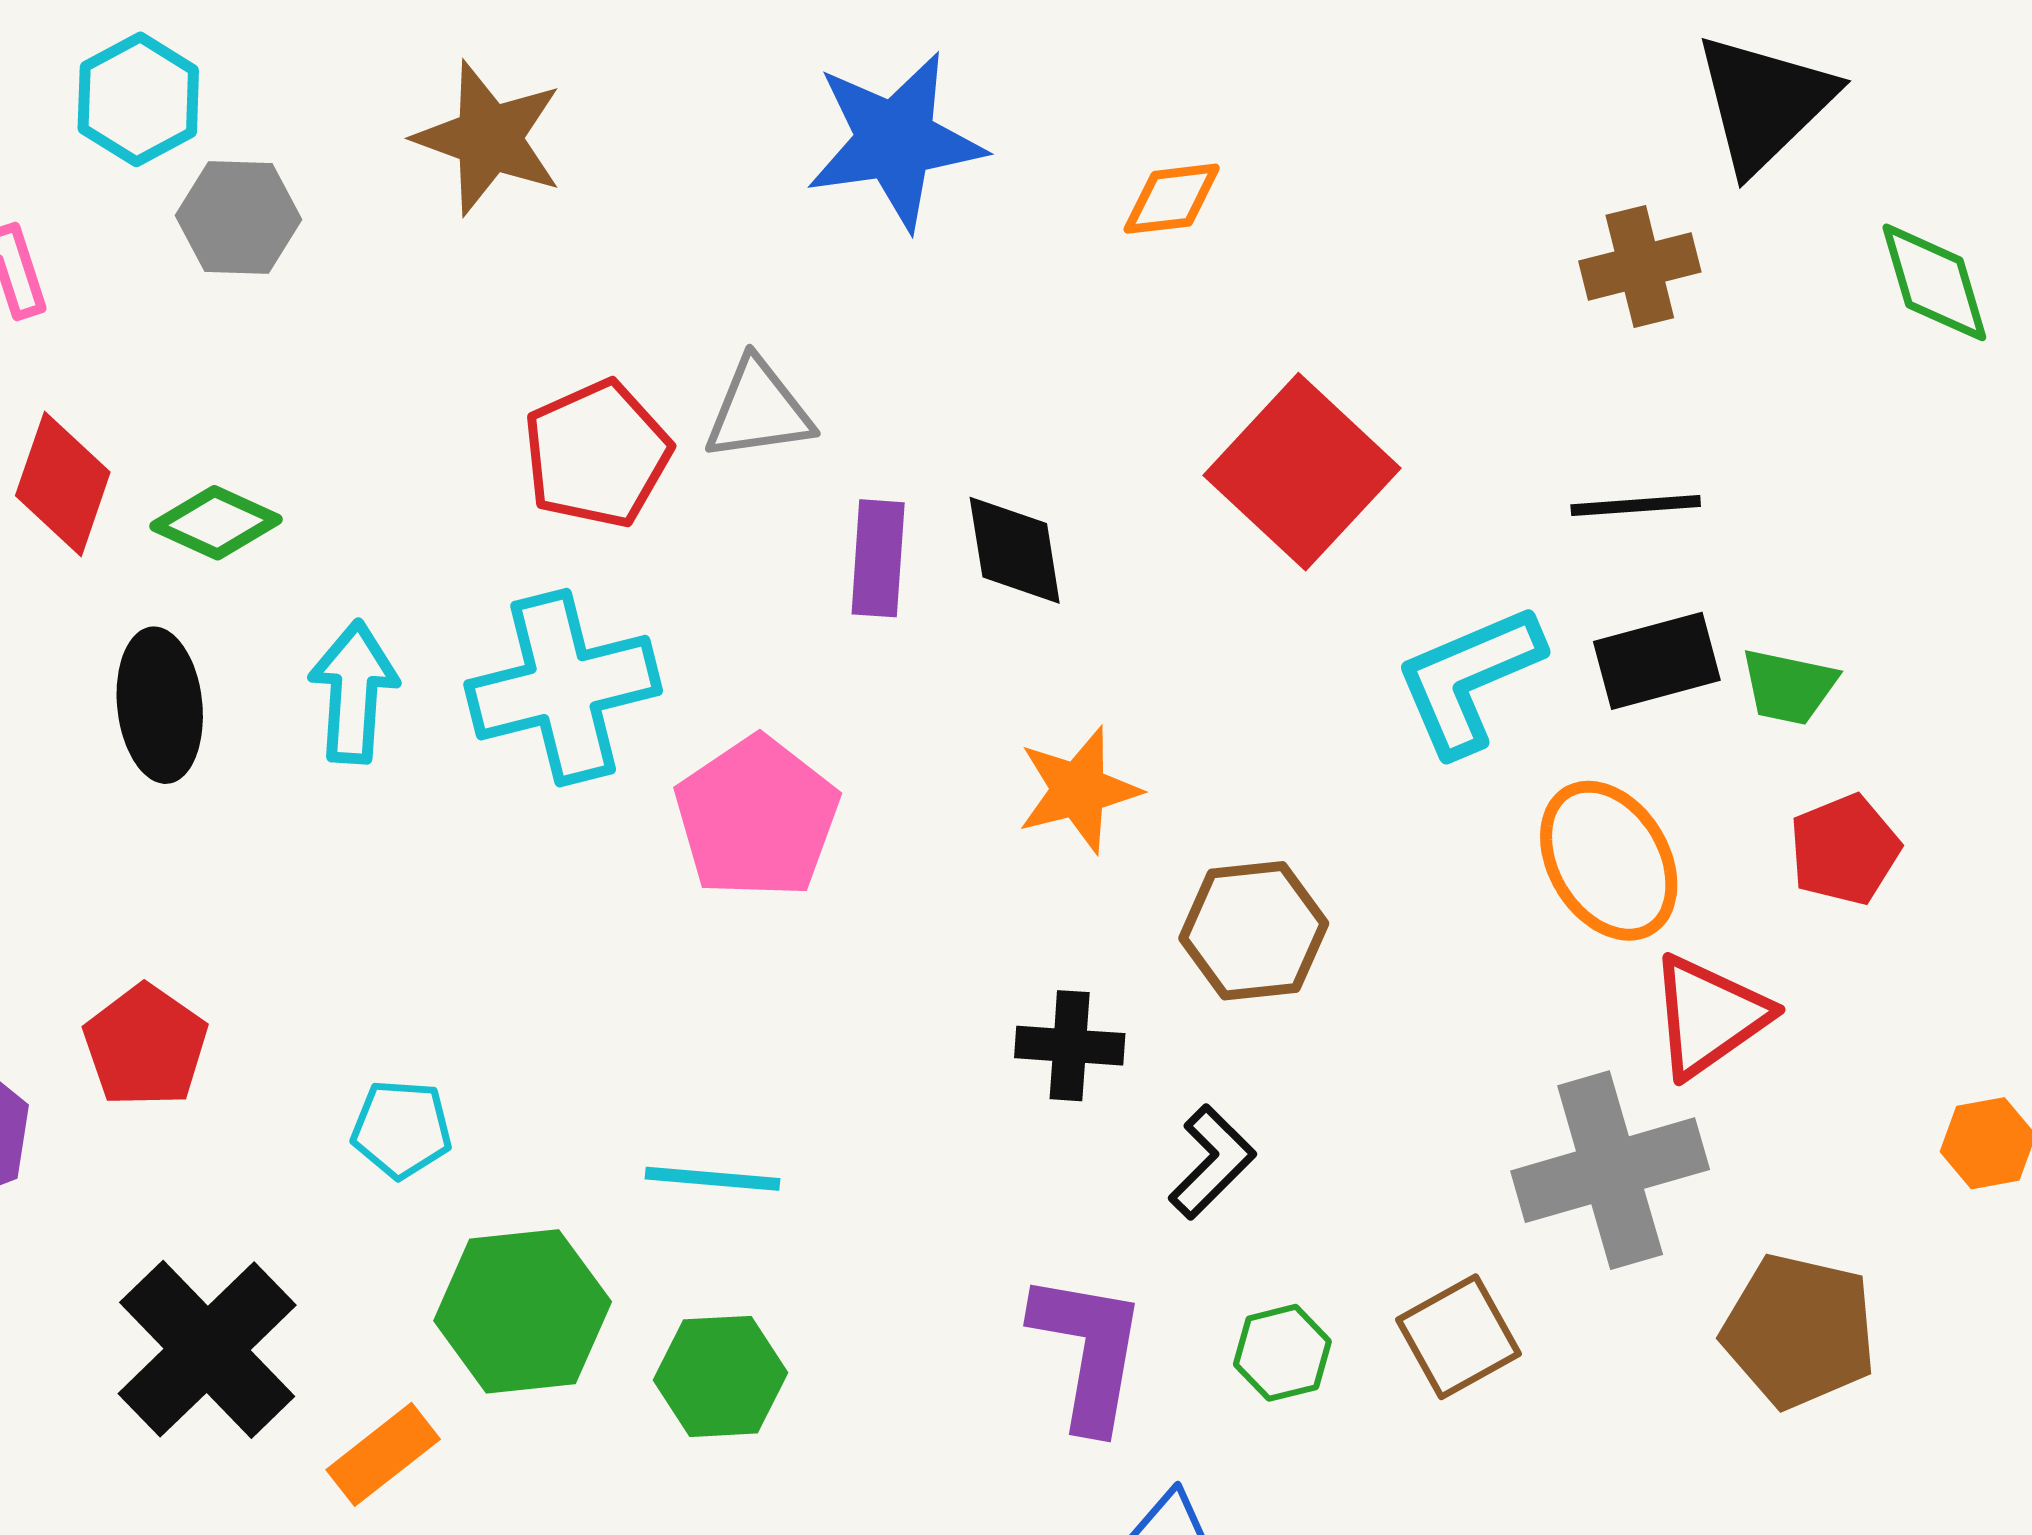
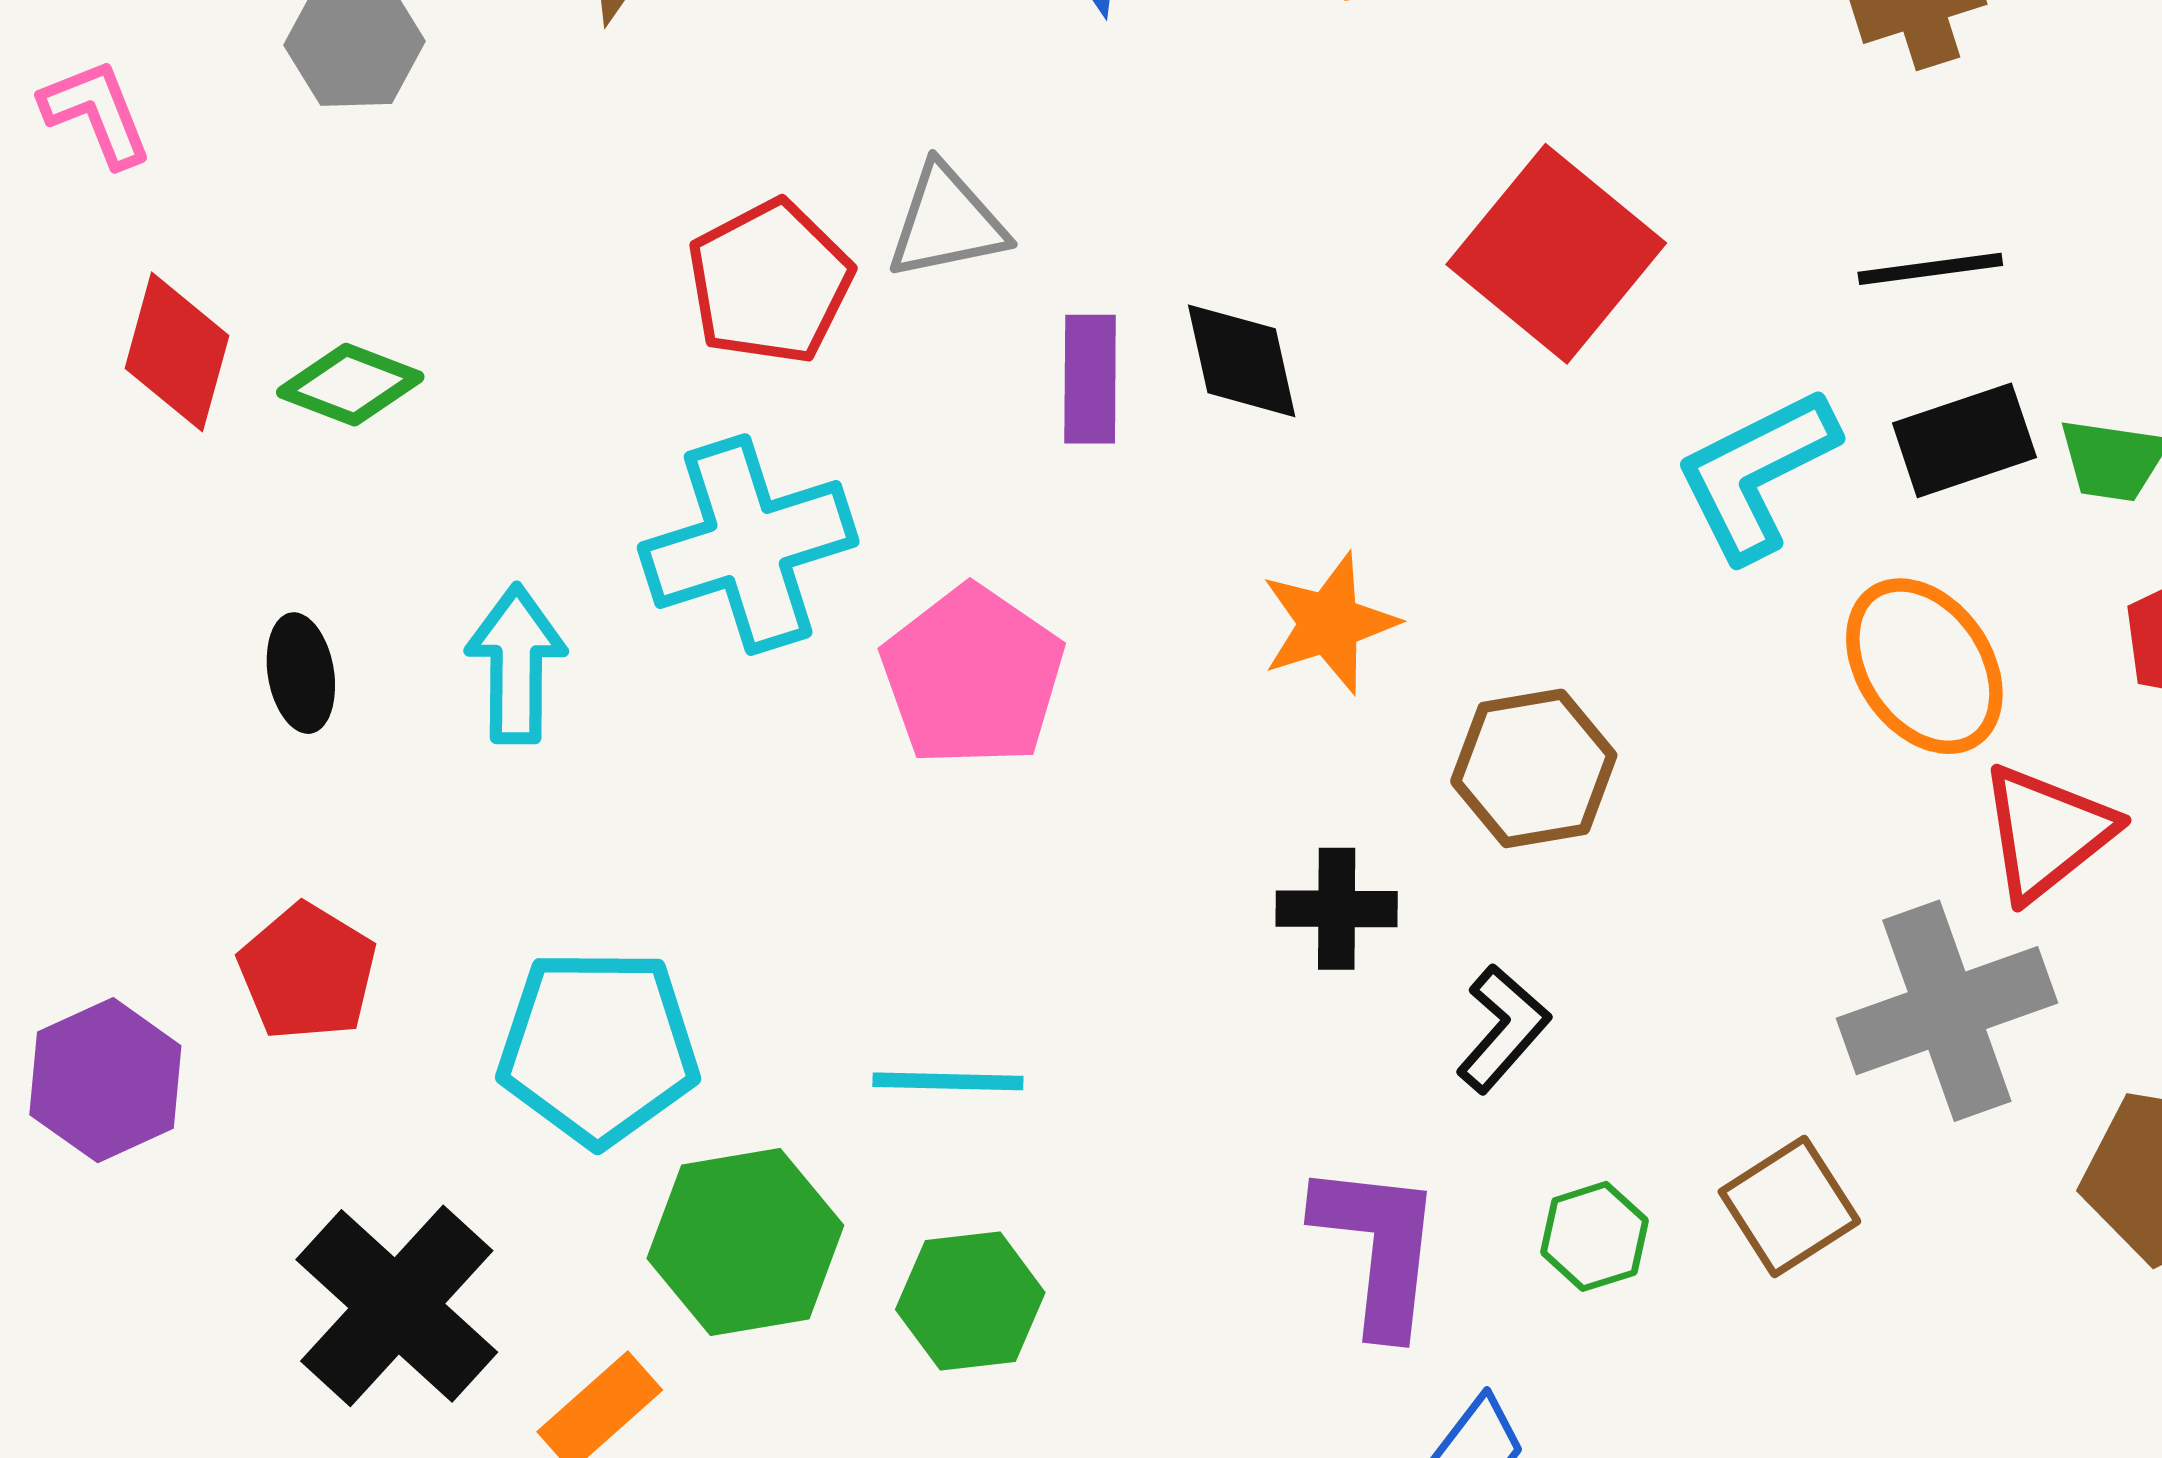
cyan arrow: (354, 692) -> (516, 664), moved
black ellipse: (160, 705) -> (301, 673), moved, size x0.7
cyan pentagon: (402, 1129) -> (598, 1047), size x1.8

